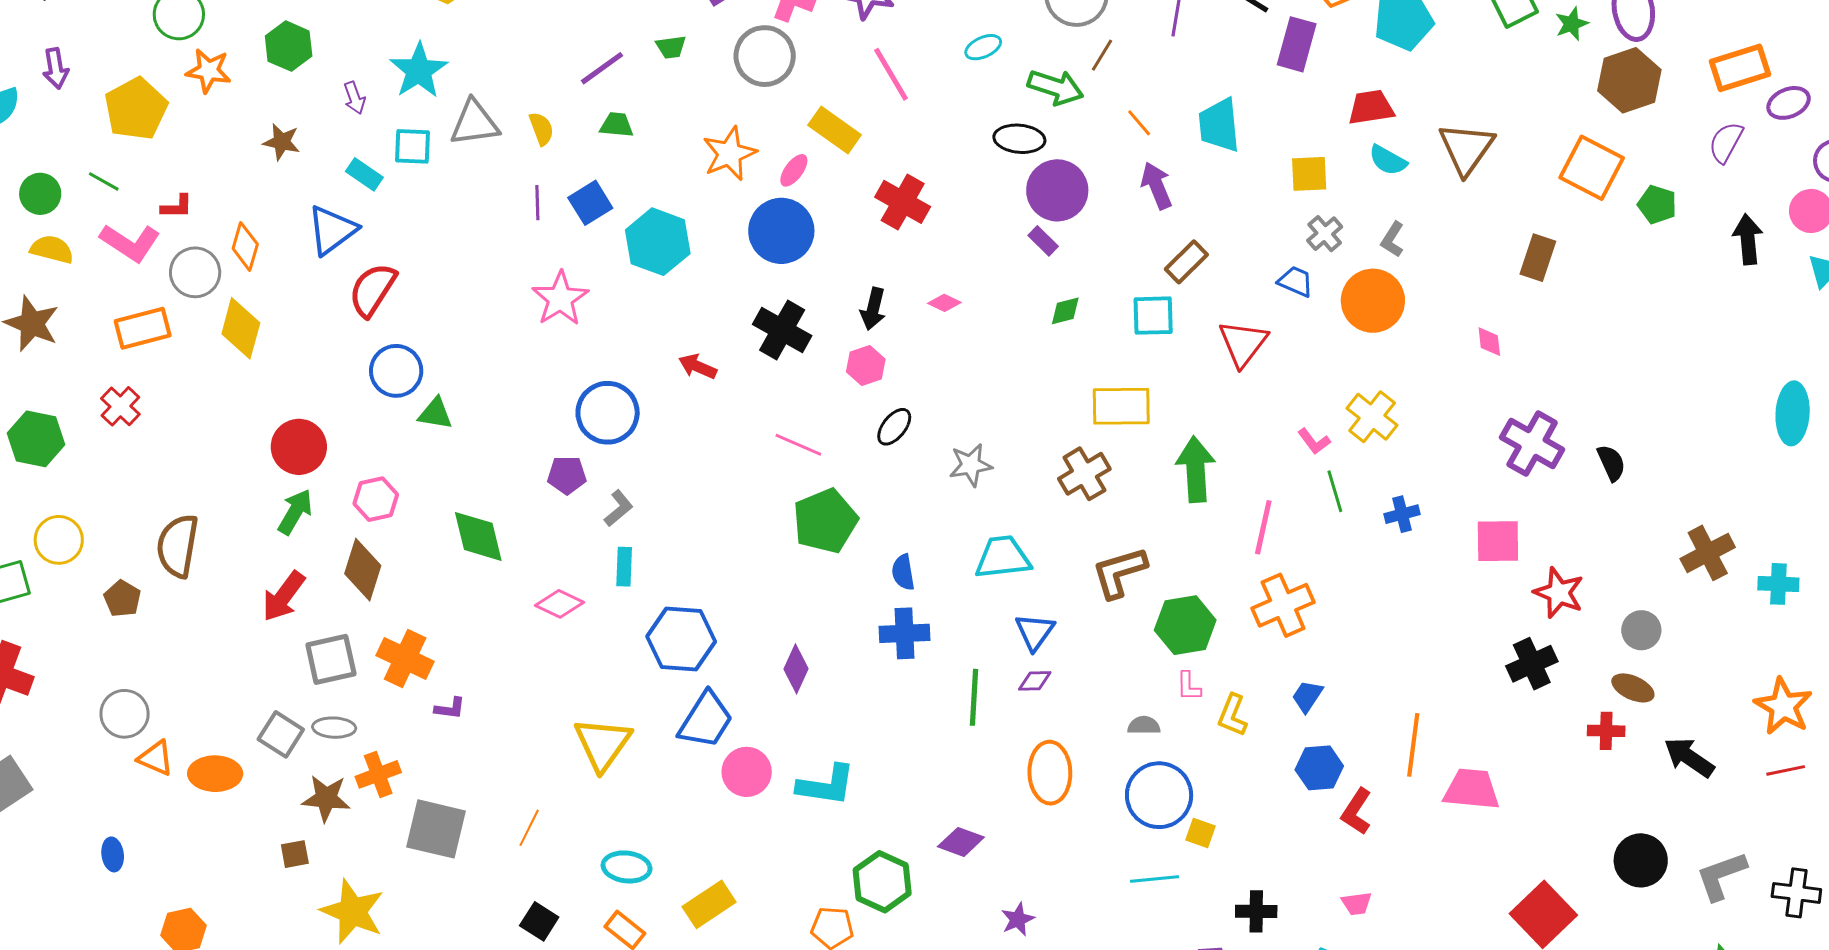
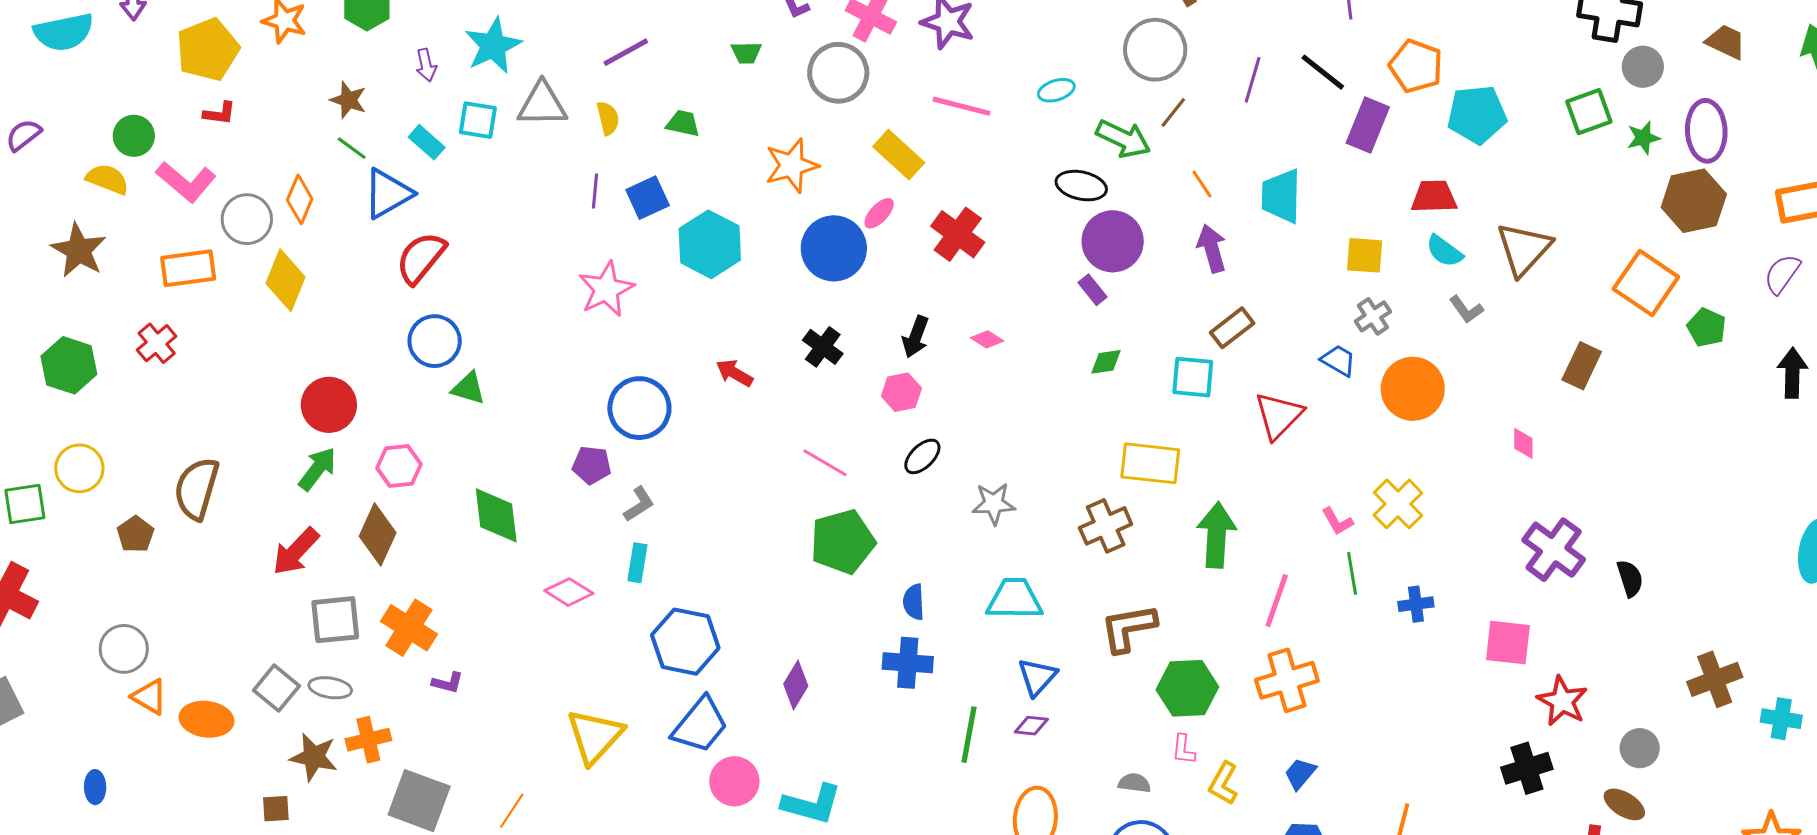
purple line: (602, 68) -> (626, 52), moved
pink line: (891, 74) -> (961, 106), turned -52
pink ellipse: (794, 170) -> (879, 213), moved
green line: (104, 181) -> (352, 148), moved
green circle: (40, 194) -> (134, 136), moved
red L-shape: (177, 207) -> (220, 113), moved
gray L-shape: (1392, 239) -> (1466, 309), moved, turned -75
black cross: (782, 330) -> (823, 347), size x0.7

